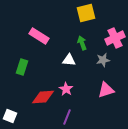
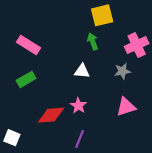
pink rectangle: (39, 36) -> (28, 45), moved
green arrow: (82, 43) -> (93, 41), moved
green rectangle: (22, 67) -> (26, 79), turned 42

